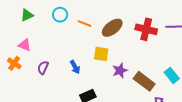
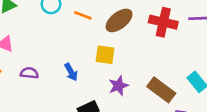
purple semicircle: (43, 68) -> (29, 73), turned 72
purple star: (120, 70) -> (118, 86), moved

